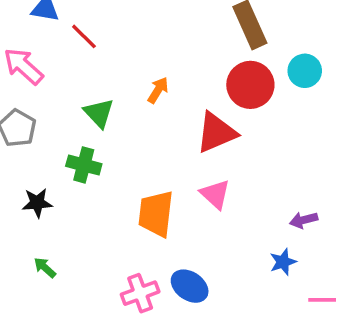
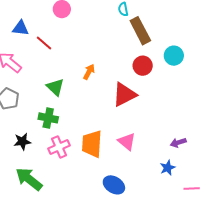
red circle: (250, 85) -> (143, 66), size x0.7
pink triangle: (215, 194) -> (127, 141), moved
green arrow: (45, 268) -> (29, 179), size x2.0
pink cross: (140, 293) -> (59, 147), moved

